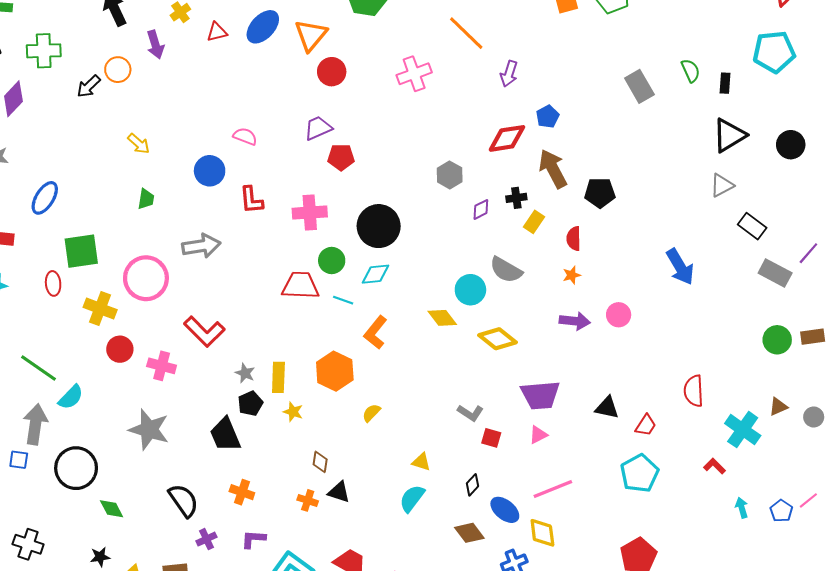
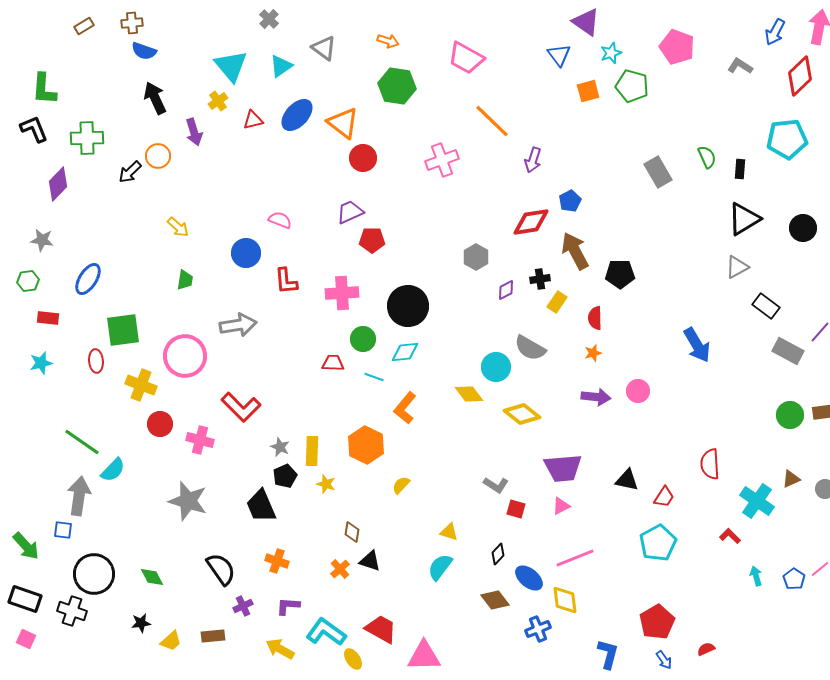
orange triangle: (311, 35) -> (343, 123), turned -32
red trapezoid: (300, 286) -> (333, 363), size x0.6
black circle: (76, 468) -> (94, 574), moved
orange cross: (308, 500) -> (340, 569), turned 30

